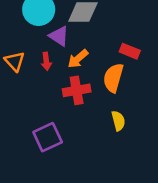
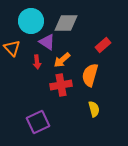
red rectangle: (130, 51) -> (103, 45), moved, turned -63
orange triangle: (15, 61) -> (12, 48), moved

